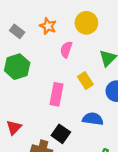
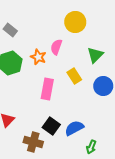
orange star: (48, 26) -> (38, 57), moved
blue semicircle: (93, 119) -> (74, 128), moved, turned -36

